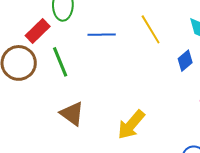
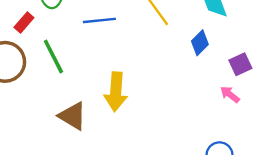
red rectangle: (38, 31) -> (24, 23), size x0.7
yellow arrow: (131, 125) -> (116, 92), moved, turned -32

